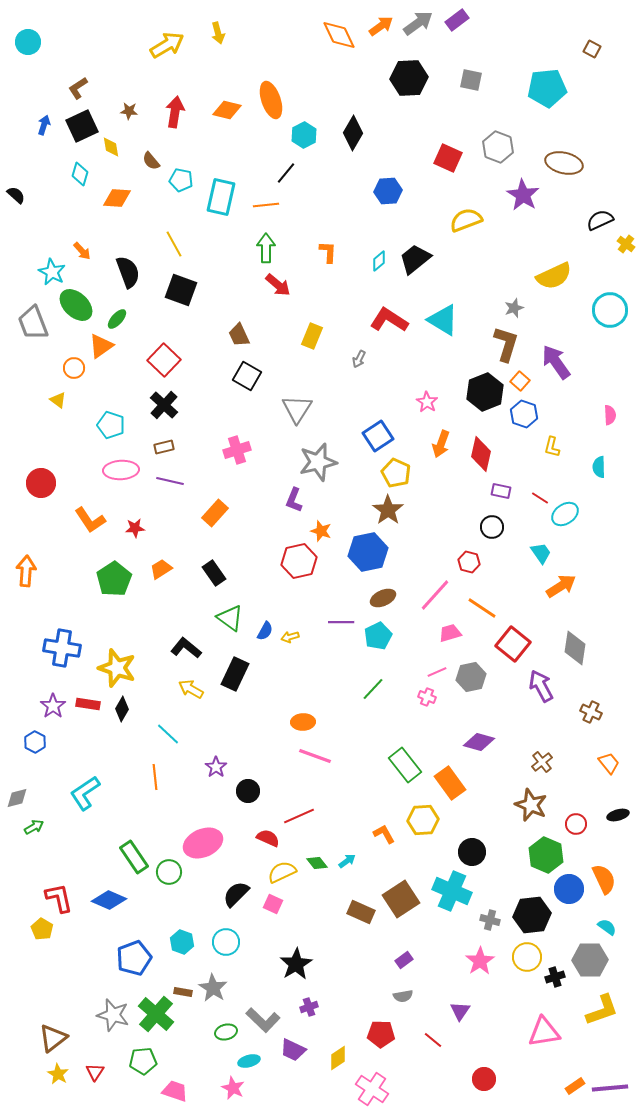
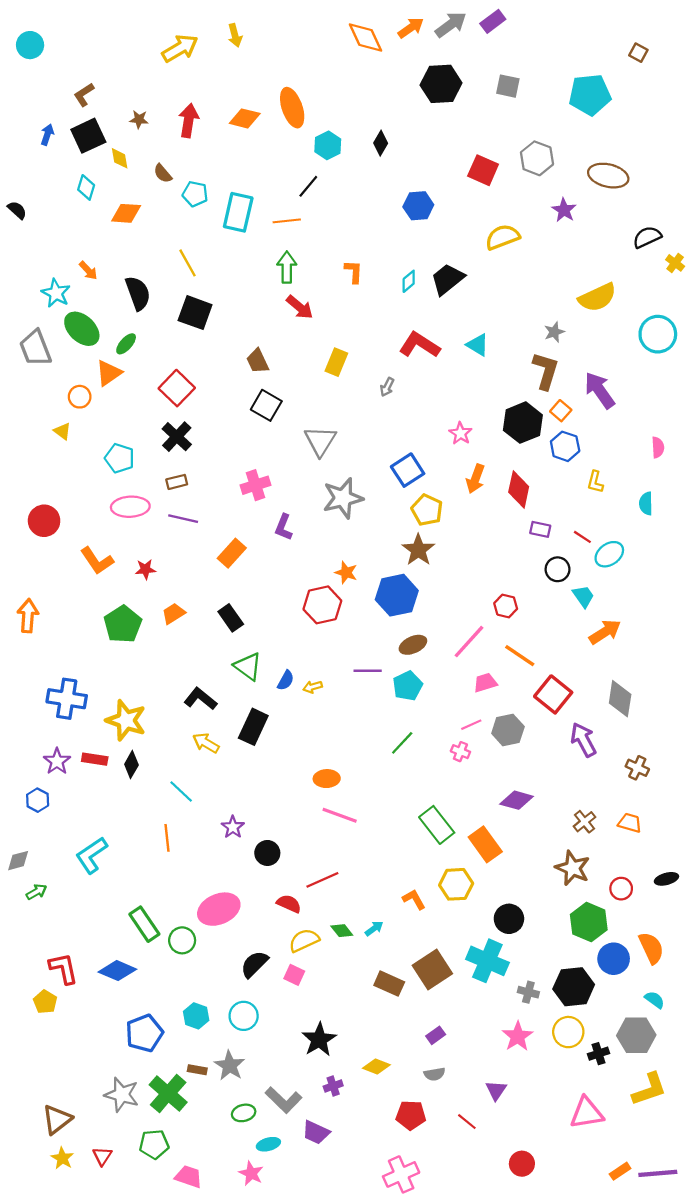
black diamond: (353, 133) -> (381, 143), size x0.7
purple star: (523, 195) -> (564, 210), size x0.7
cyan triangle: (443, 320) -> (478, 345), size x0.7
purple L-shape: (294, 500) -> (284, 527), moved
black circle: (492, 527) -> (558, 569), moved
orange trapezoid: (609, 763) -> (630, 823), moved, turned -35
yellow diamond: (338, 1058) -> (376, 1067), moved, turned 55
pink cross: (372, 1089) -> (401, 1174), turned 32

